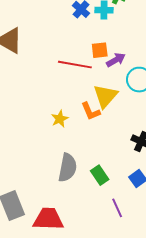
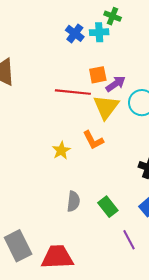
yellow triangle: (105, 96) -> (106, 107), moved
gray semicircle: (67, 168) -> (73, 201), size x0.7

